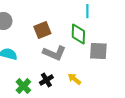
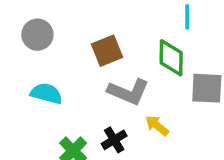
yellow arrow: (74, 79) -> (157, 126), moved

